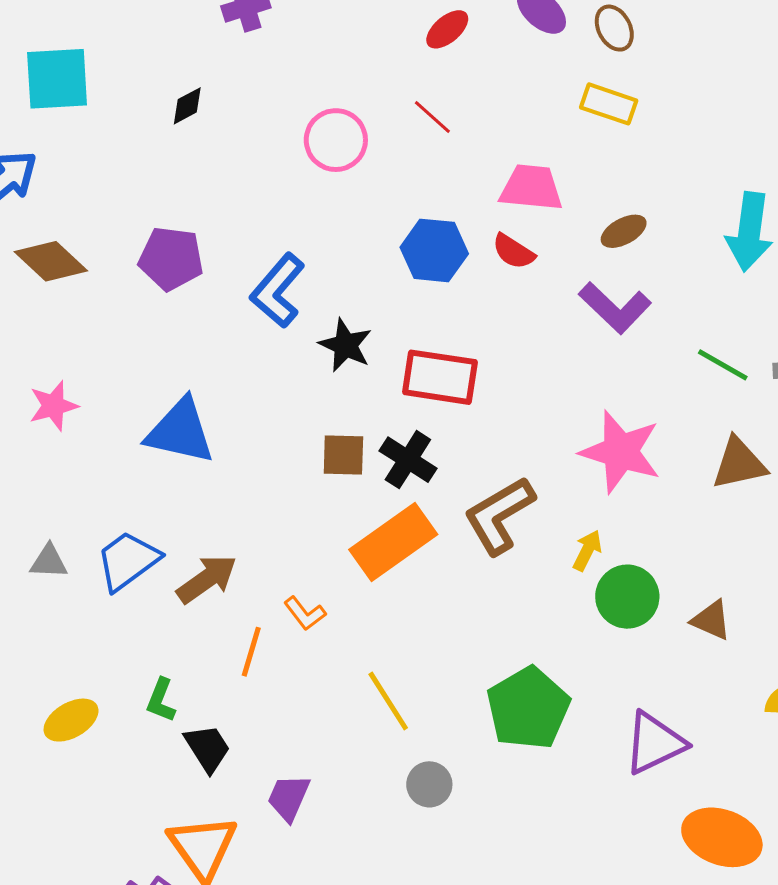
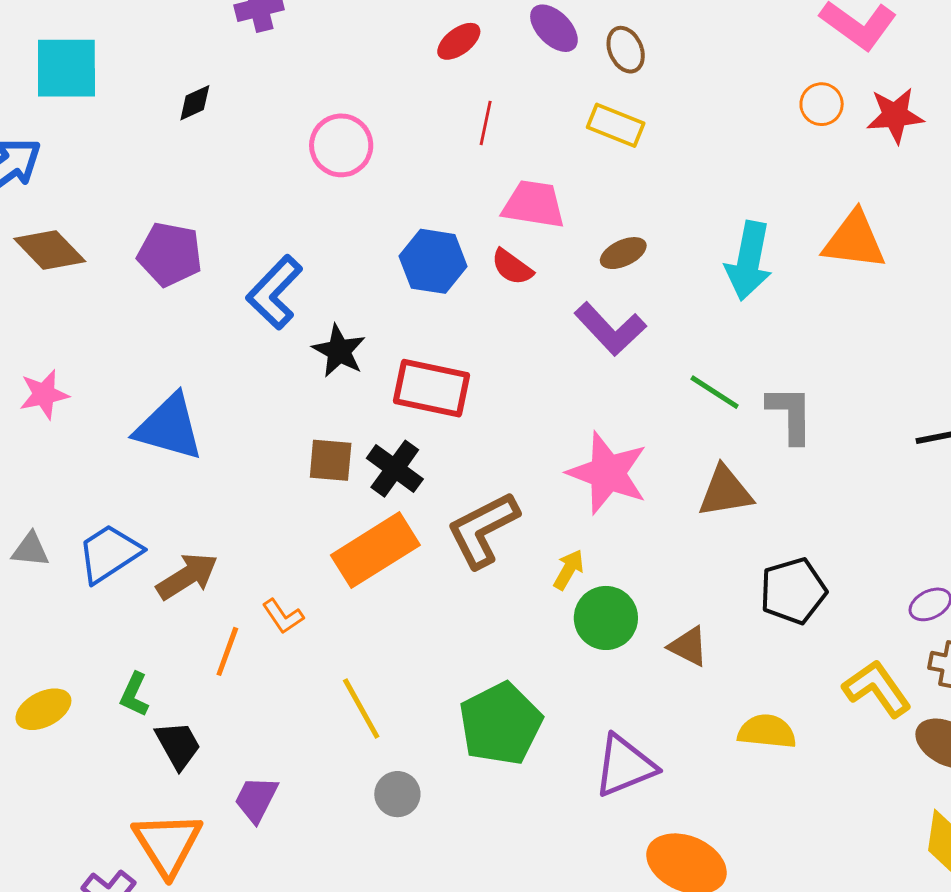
red line: (432, 117) -> (486, 123), moved, turned 57

